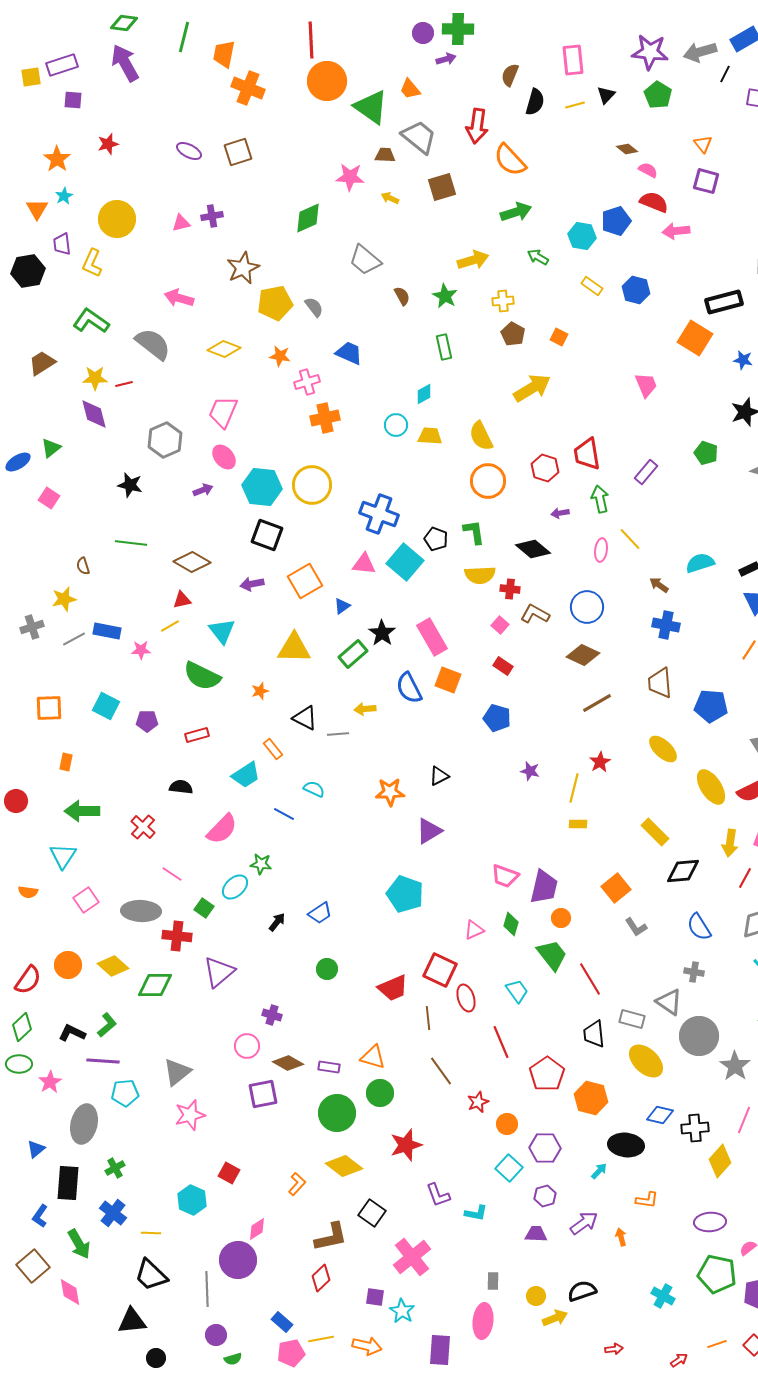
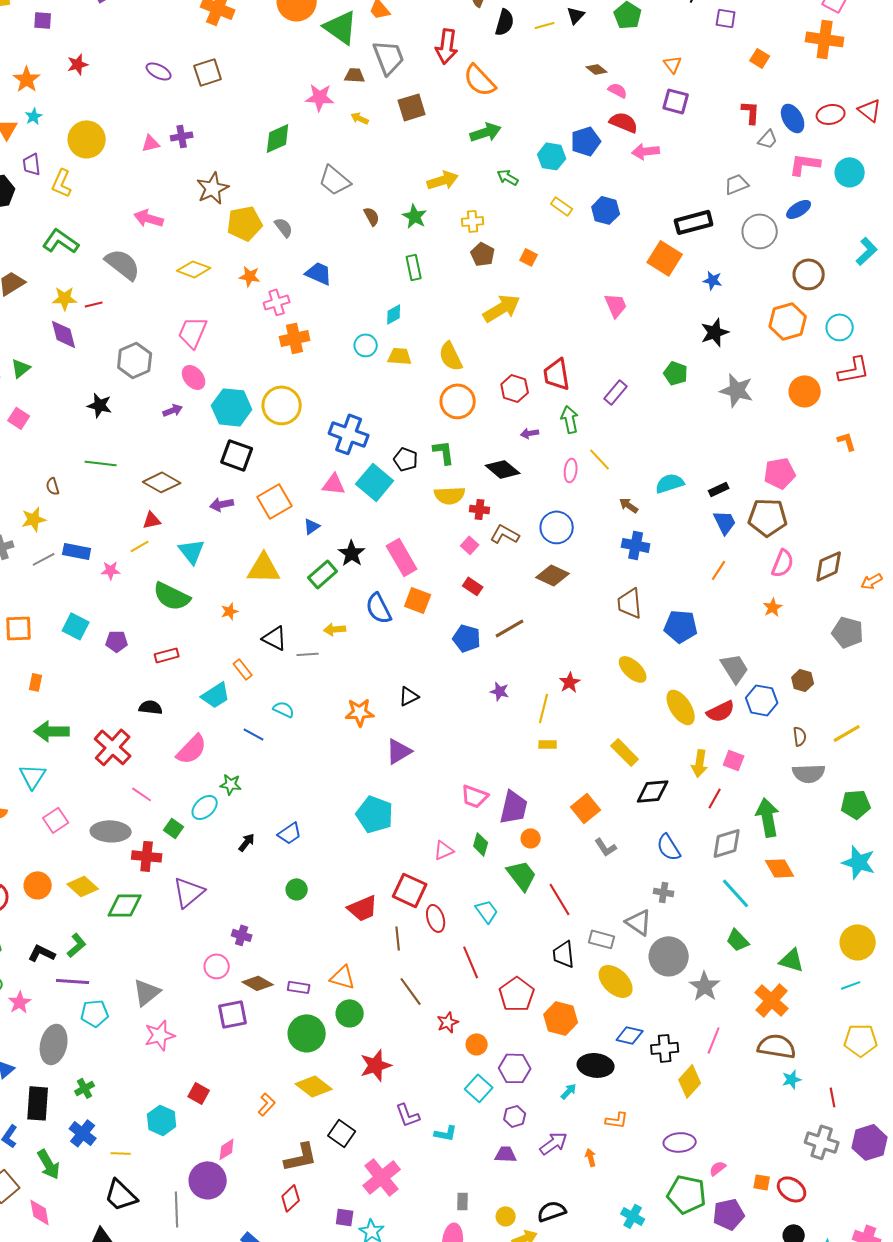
gray trapezoid: (419, 137) -> (389, 57), turned 30
brown line: (597, 703) -> (510, 628), moved
red cross: (143, 827) -> (113, 747), size x1.5

